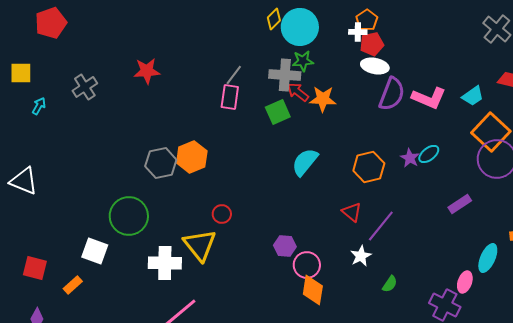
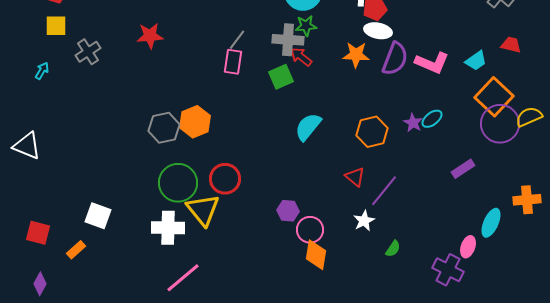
yellow square: (21, 73) -> (56, 26), moved
orange star: (323, 99) -> (356, 55), moved
red circle: (222, 214) -> (225, 179), size x1.6
green circle: (129, 216) -> (178, 183), moved

